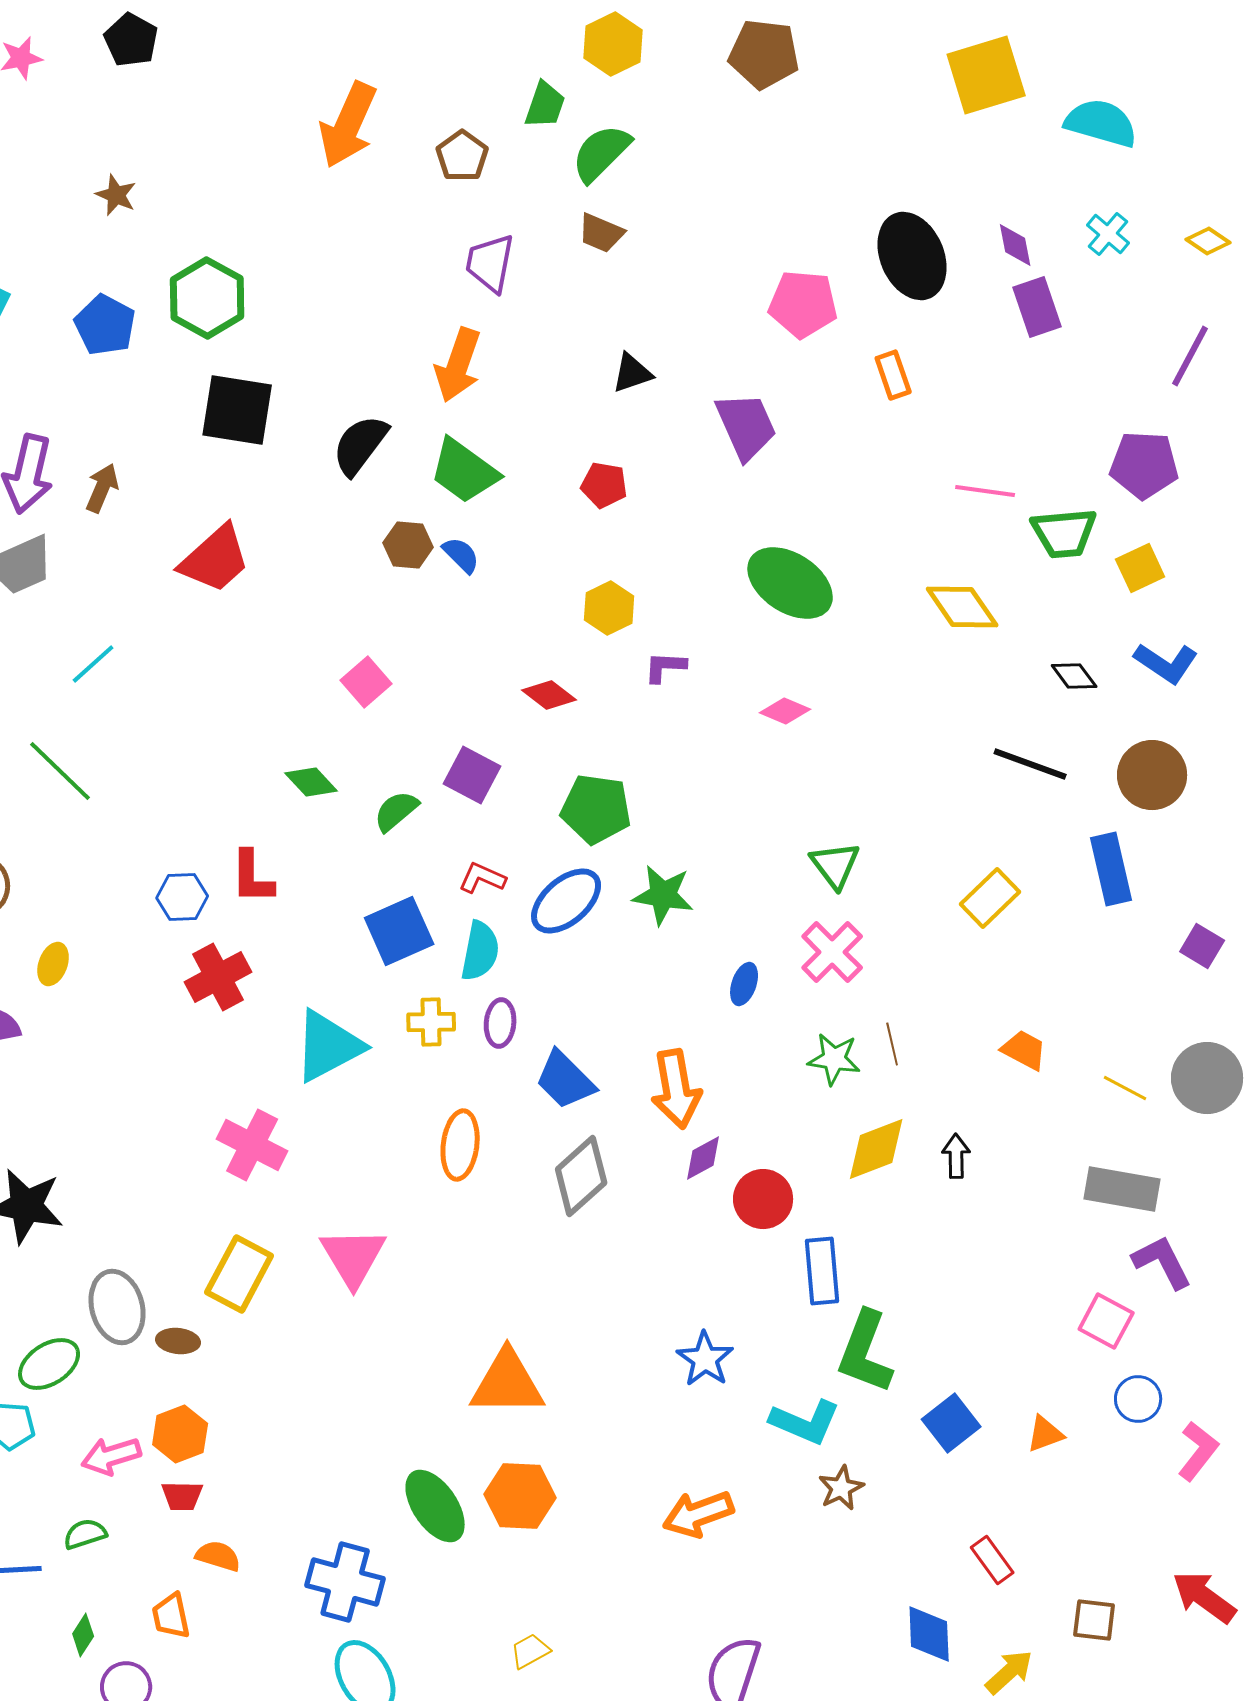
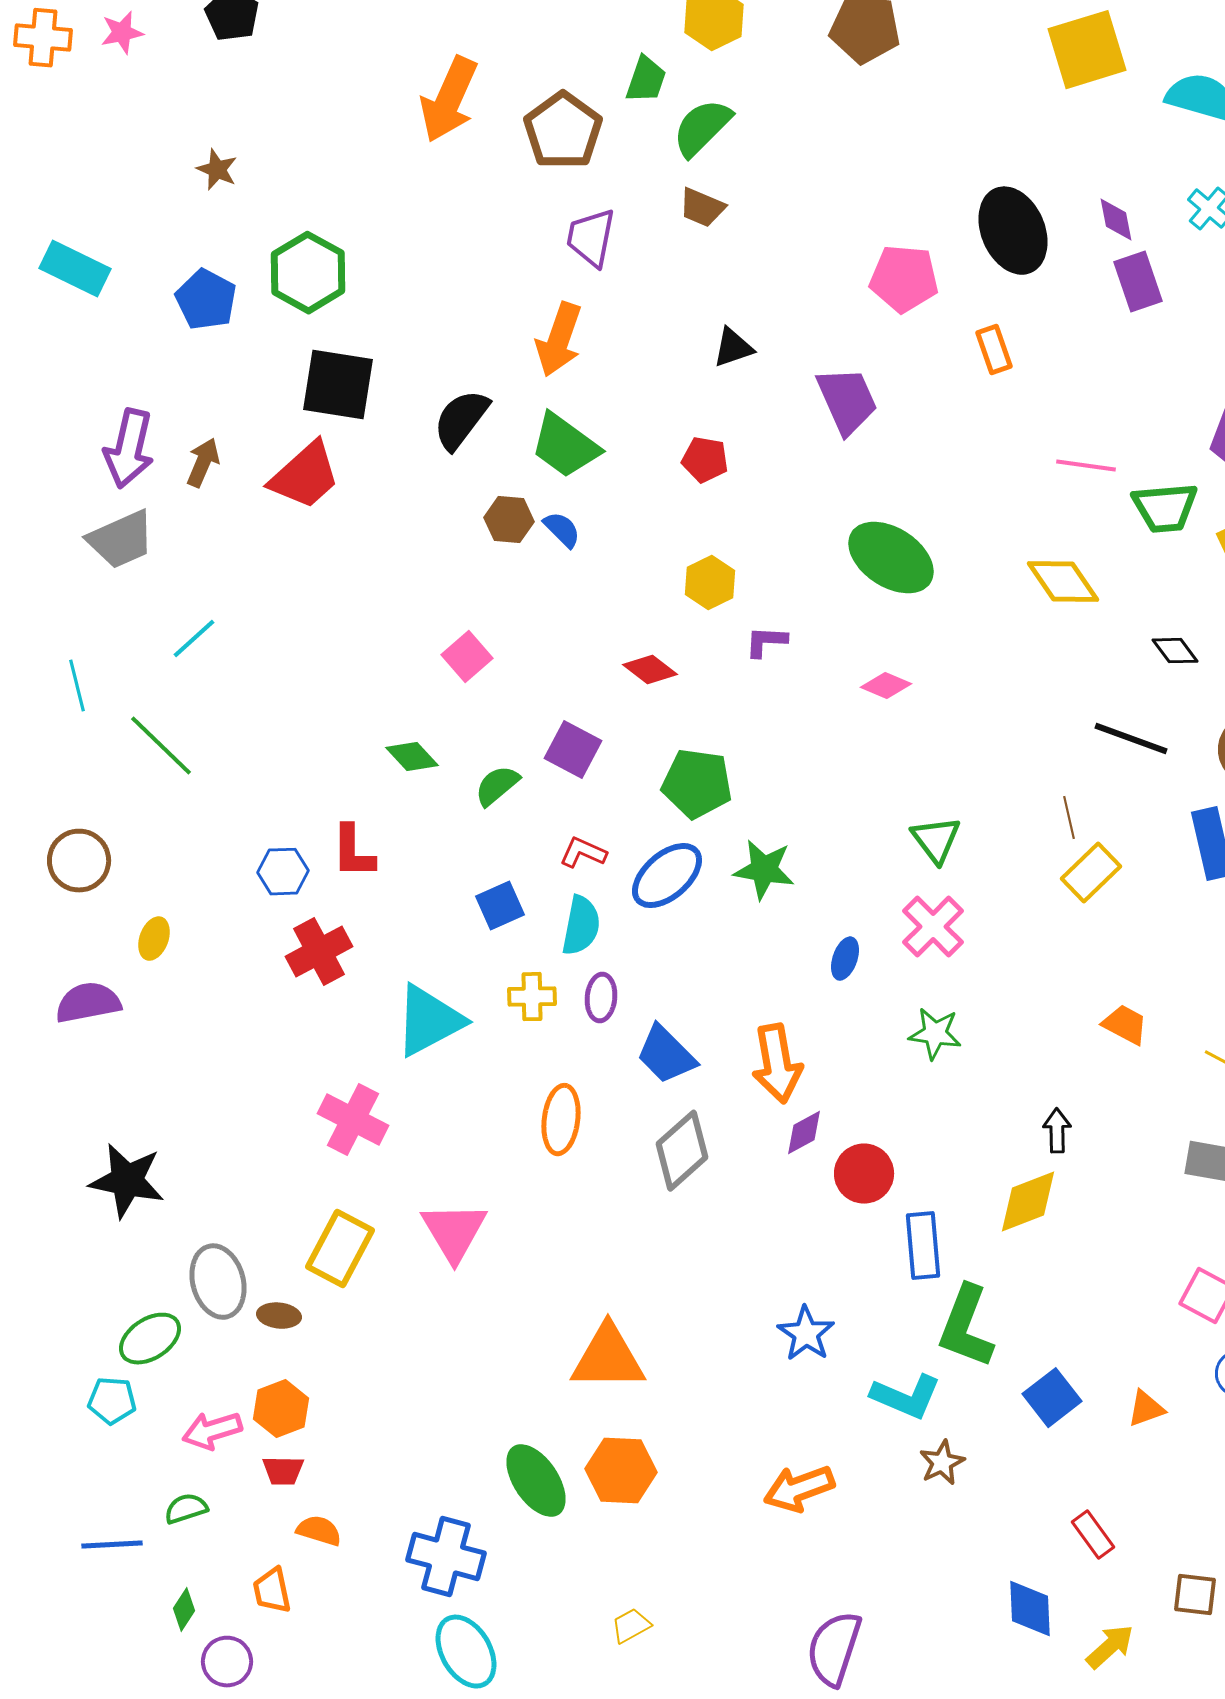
brown pentagon: (462, 156) -> (563, 131), size x1.5
red trapezoid: (215, 559) -> (305, 476), moved
blue square: (399, 931) -> (500, 906), size x0.7
brown line: (892, 1044) -> (1069, 818), moved
yellow diamond: (876, 1149) -> (1028, 1202), moved

